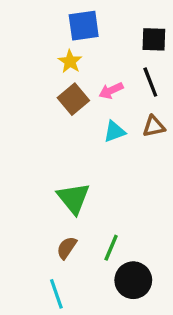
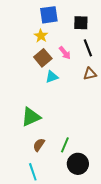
black square: (154, 39) -> (81, 23), moved
pink arrow: (111, 91) -> (65, 53), turned -104
cyan triangle: (114, 132) -> (52, 77), moved
green triangle: (73, 198) -> (31, 117), moved, turned 45

